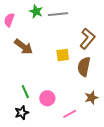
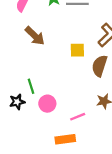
pink circle: (47, 98) -> (47, 104), moved
black star: (22, 113) -> (17, 102), moved

